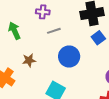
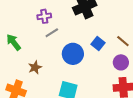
purple cross: (43, 12) -> (44, 16), moved
blue square: (98, 38) -> (98, 43), moved

